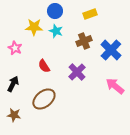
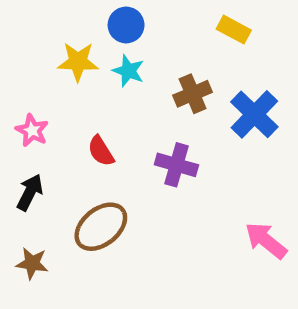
yellow rectangle: (90, 14) -> (234, 30), moved, turned 48
pink star: (15, 48) -> (32, 130), moved
purple cross: (77, 72) -> (176, 165), turned -30
pink arrow: (115, 86) -> (266, 240), moved

